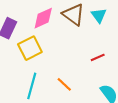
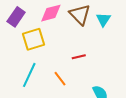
red line: (98, 57) -> (79, 57), moved

